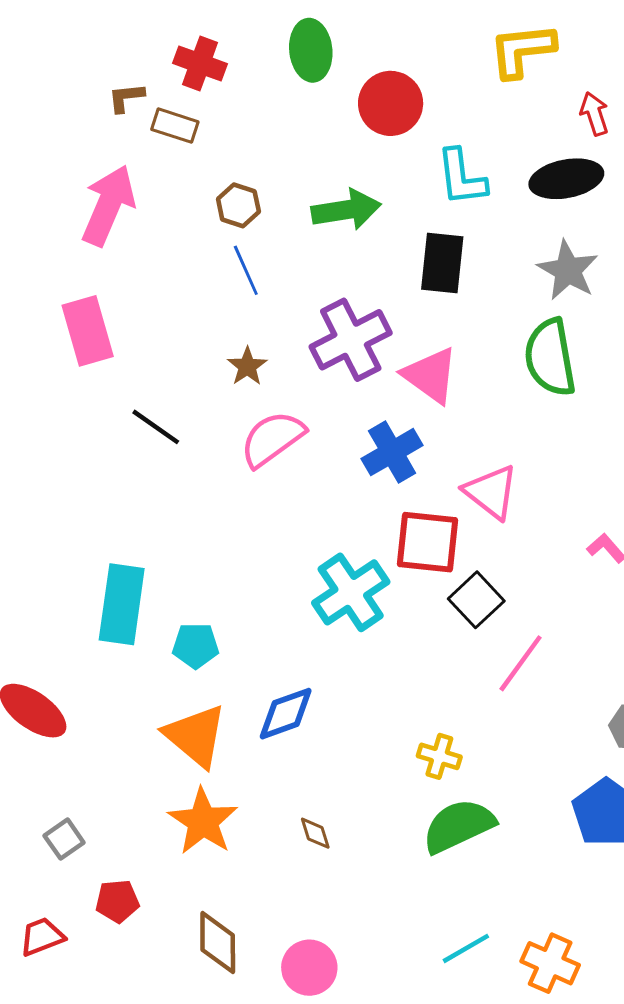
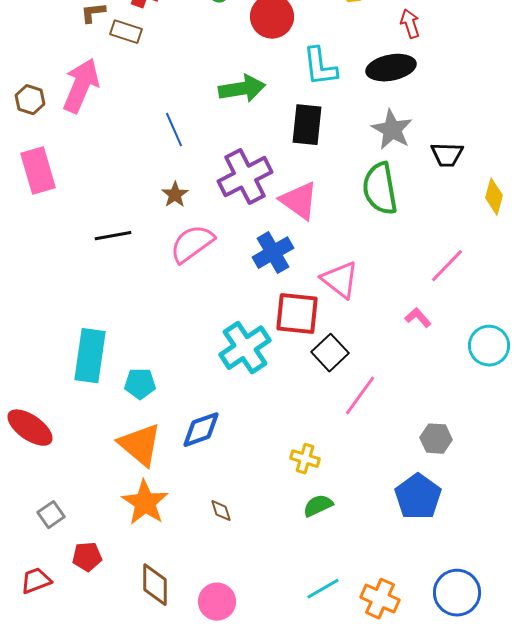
brown hexagon: (238, 205) -> (30, 100), moved
pink rectangle: (88, 331) -> (38, 171), moved
black line: (156, 427) -> (113, 236), turned -45
green semicircle: (459, 826) -> (318, 506), size x0.6

